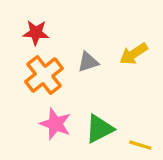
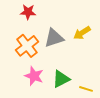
red star: (36, 33) -> (28, 12), moved
gray triangle: (88, 62) -> (54, 38), size x1.5

